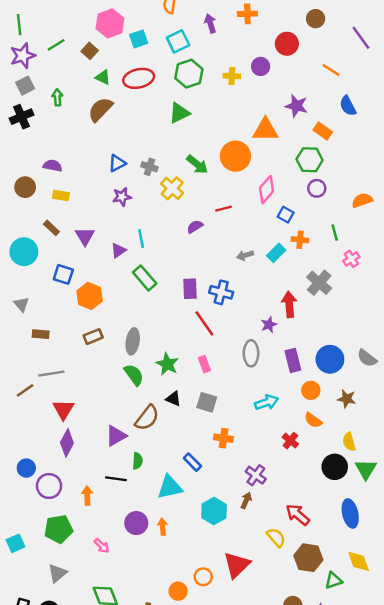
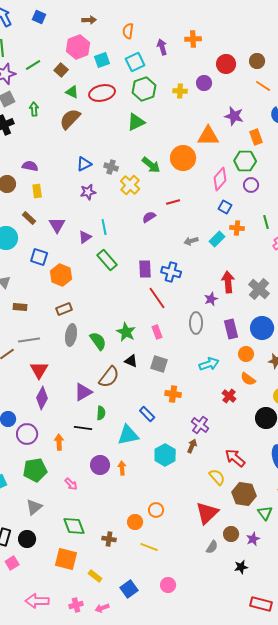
brown circle: (316, 19) -> (257, 61), moved
orange rectangle: (323, 131) -> (256, 137), turned 35
pink diamond: (267, 190) -> (220, 179), moved
yellow rectangle: (61, 196) -> (37, 191), turned 72
gray cross: (319, 283) -> (259, 289), moved
gray ellipse: (133, 341) -> (71, 335), moved
red triangle: (237, 565) -> (207, 513), moved
green triangle: (333, 580) -> (265, 513), turned -49

